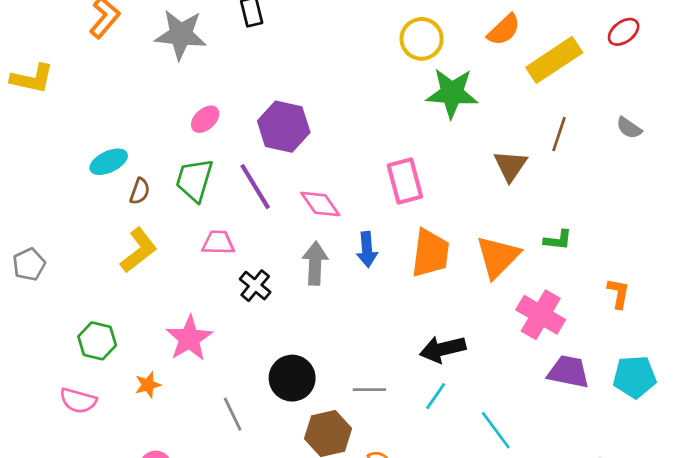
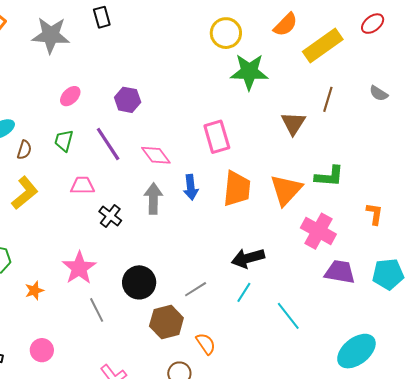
purple hexagon: (284, 127) -> (128, 100), size x0.7
green trapezoid: (194, 180) -> (64, 141), size x0.7
green L-shape: (558, 240) -> (329, 176), size x1.4
pink star: (189, 338) -> (79, 268), moved
gray line: (369, 390) -> (196, 289), turned -30

